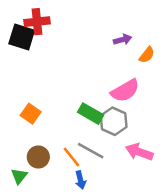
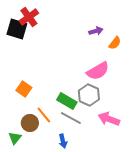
red cross: (37, 22) -> (29, 17), turned -30
green rectangle: (91, 114) -> (67, 101), moved
orange line: (71, 157) -> (44, 115), moved

